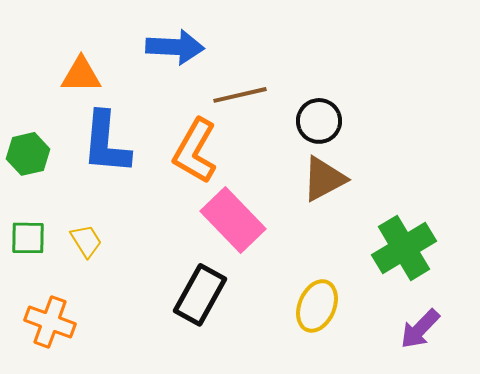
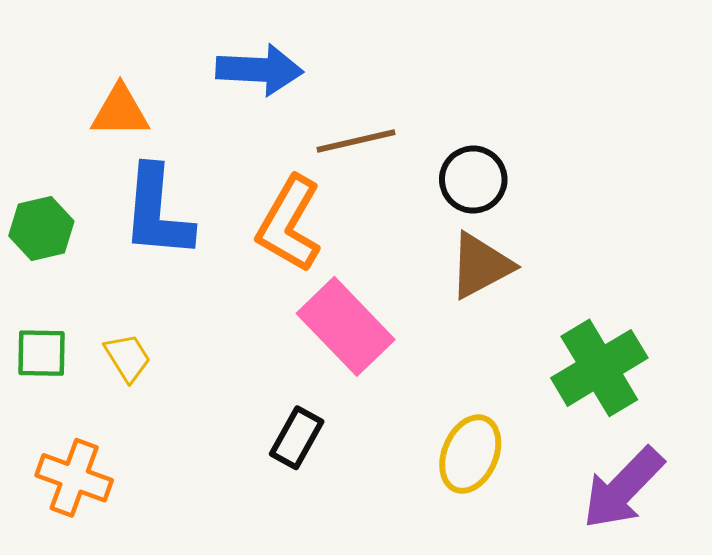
black rectangle: (200, 295) -> (297, 438), size x0.7
purple arrow: (420, 329) -> (623, 488), size x1.4

